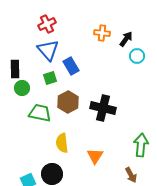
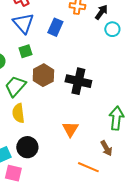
blue rectangle: (71, 66) -> (55, 27), moved, turned 54
green trapezoid: (40, 113) -> (15, 86), turned -60
yellow semicircle: (62, 143) -> (18, 113), moved

